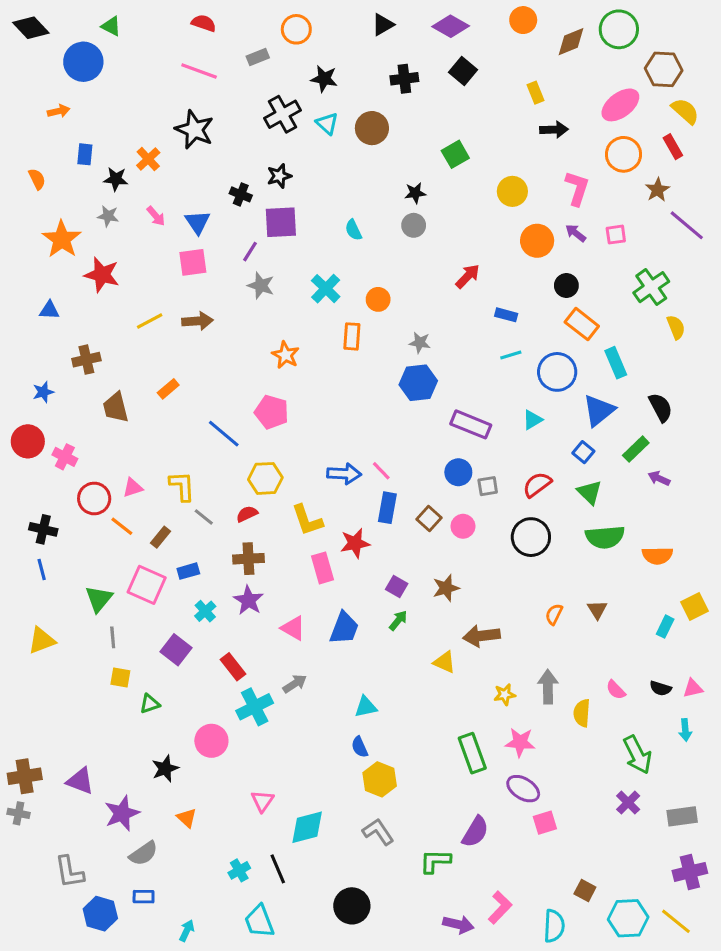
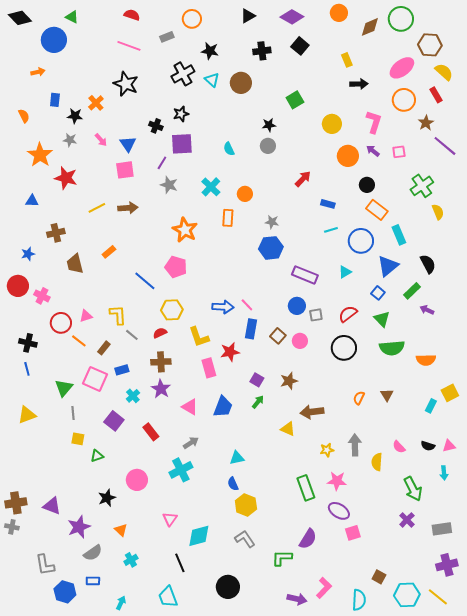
orange star: (286, 355) -> (185, 230), size x1.4
cyan cross: (255, 707) -> (181, 470), moved
cyan cross: (239, 870) -> (131, 560), moved

